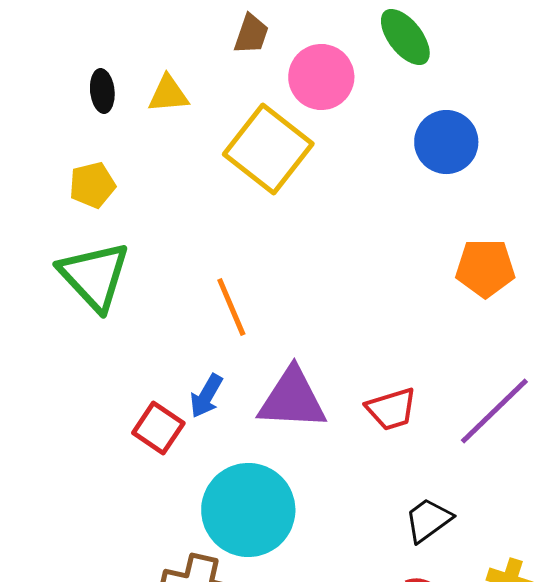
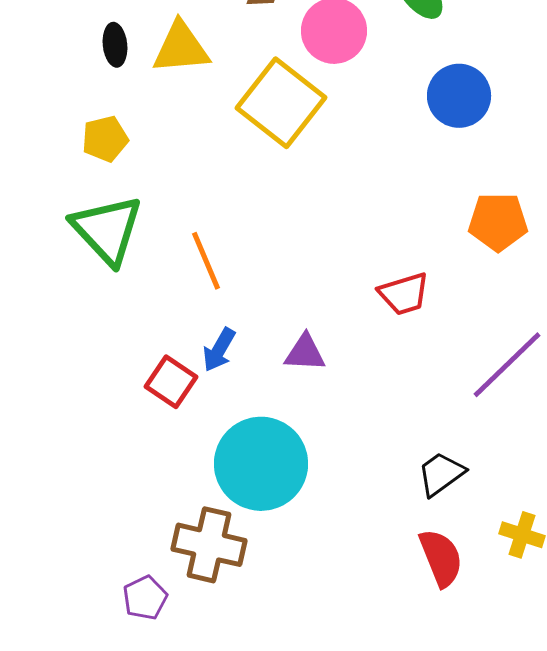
yellow triangle: (168, 94) -> (181, 48), size x1.4
orange line: (231, 307) -> (206, 261), moved
purple triangle: (292, 399) -> (305, 353), size x0.6
red trapezoid: (391, 409) -> (404, 294), moved

